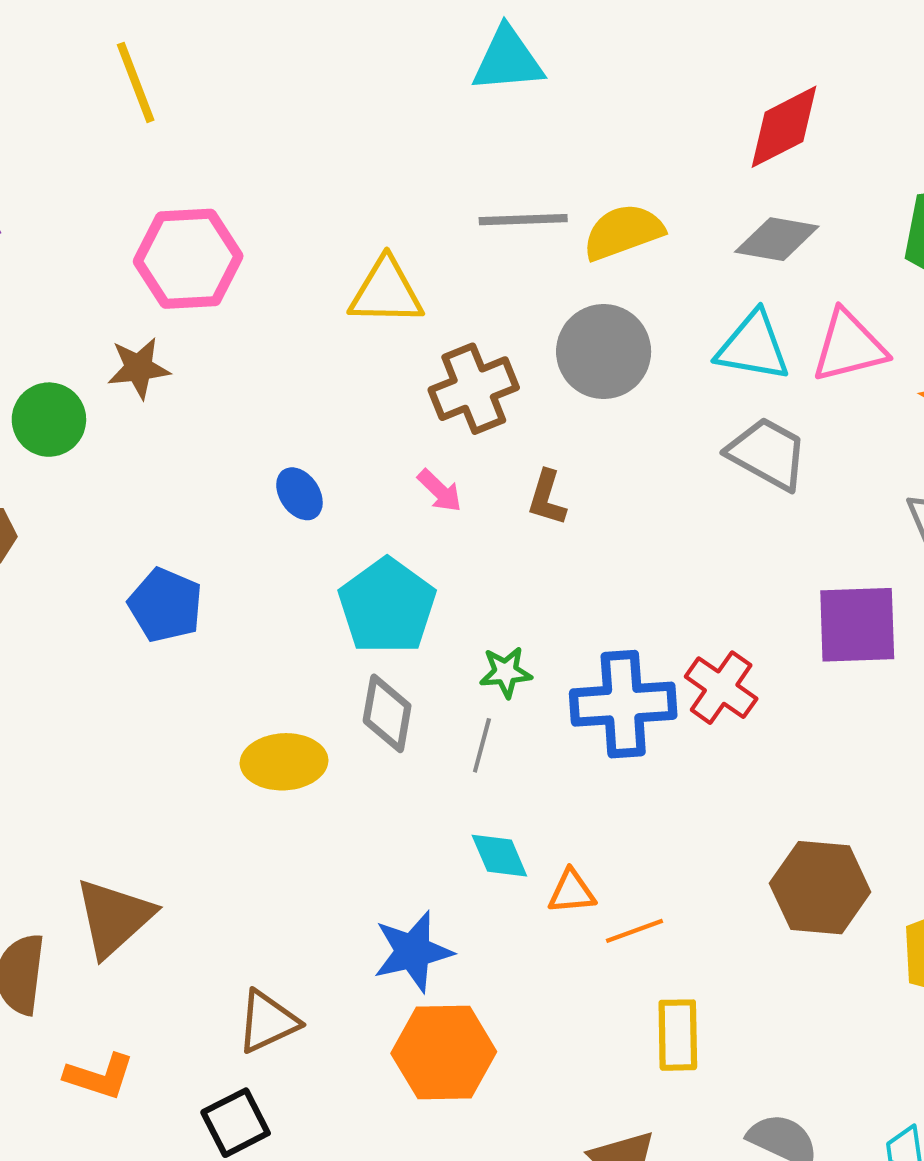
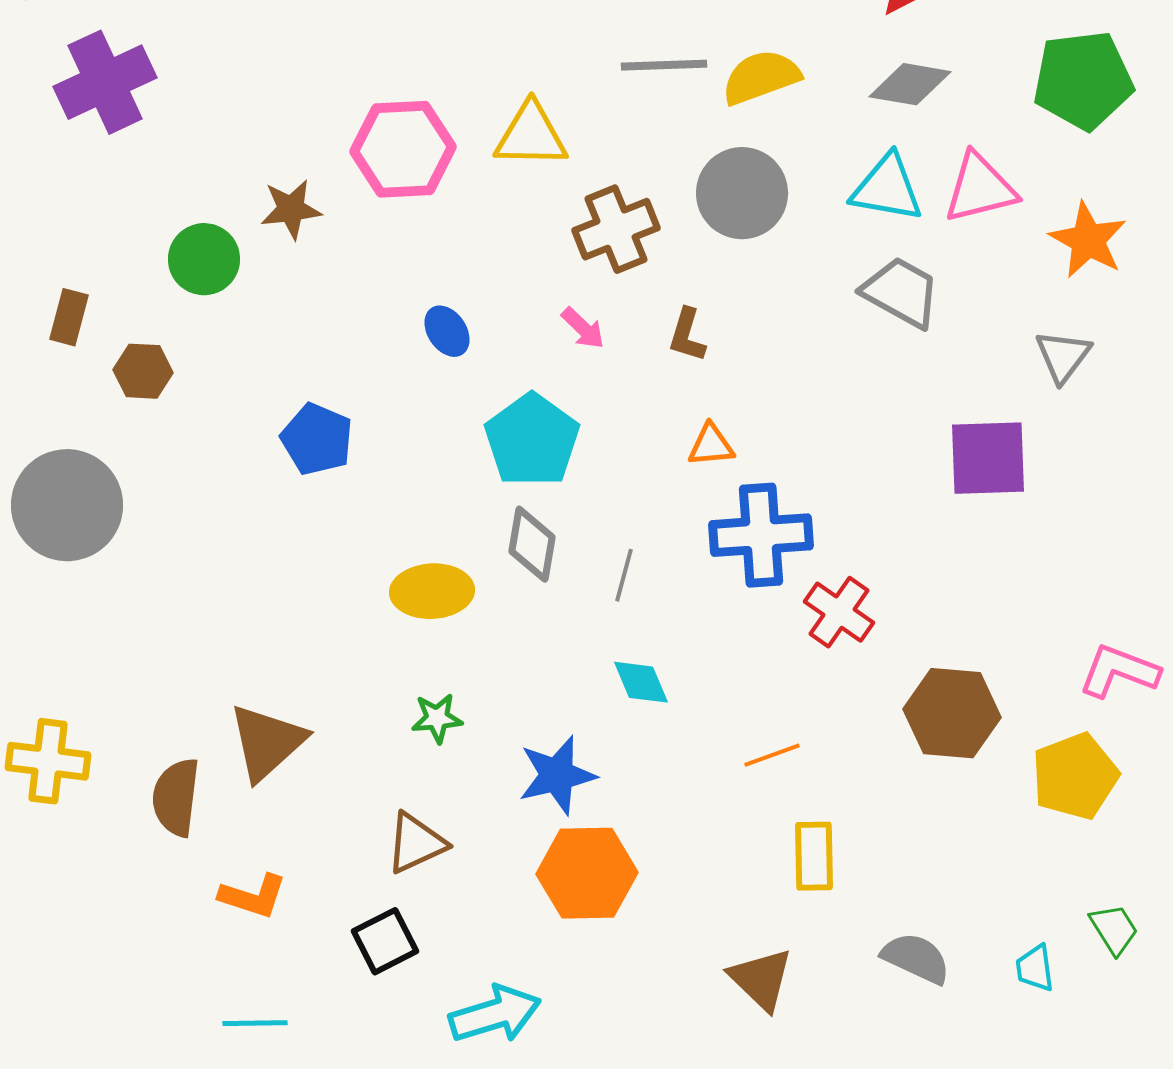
pink hexagon: (188, 259) -> (403, 149), moved
green star: (506, 672) -> (437, 718), moved
red cross: (721, 688) -> (839, 612), moved
orange triangle: (572, 892) -> (711, 445), moved

